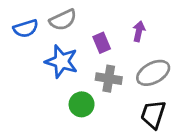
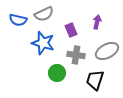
blue semicircle: (26, 28) -> (18, 20), turned 30
black trapezoid: (153, 114) -> (95, 80), moved

